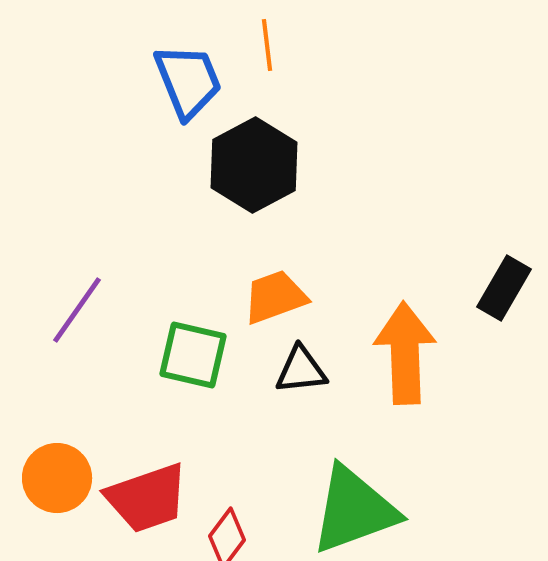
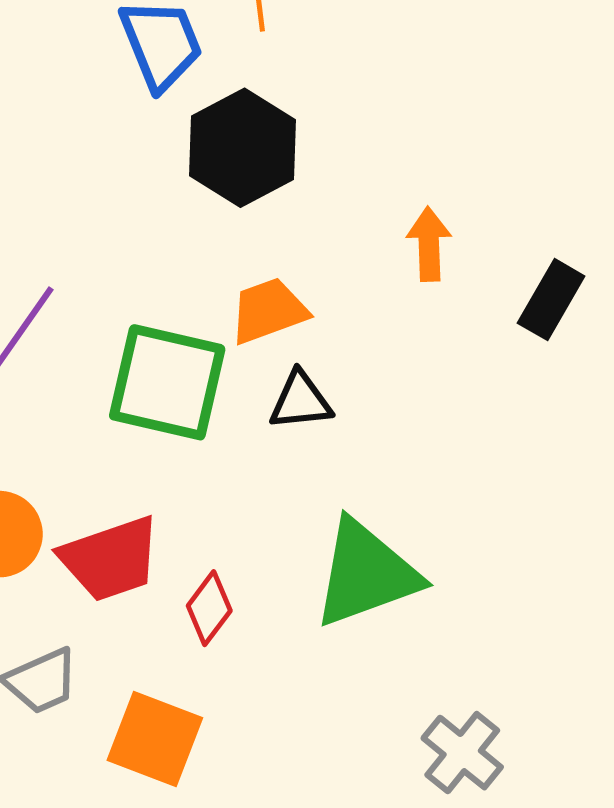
orange arrow: (405, 353) -> (429, 244), moved, size x0.6
green square: (193, 355) -> (167, 382), size x1.4

